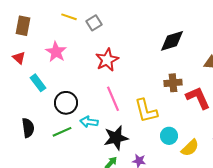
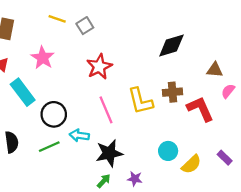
cyan rectangle: (38, 83) -> (23, 92), size x1.4
yellow L-shape: (146, 111) -> (140, 101), moved

